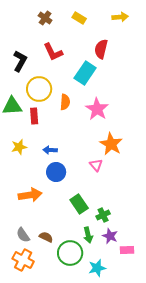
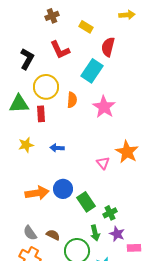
brown cross: (45, 18) -> (52, 16), turned 32
yellow rectangle: (79, 18) -> (86, 27), moved
orange star: (111, 144) -> (127, 152), moved
blue circle: (56, 172) -> (63, 189), moved

